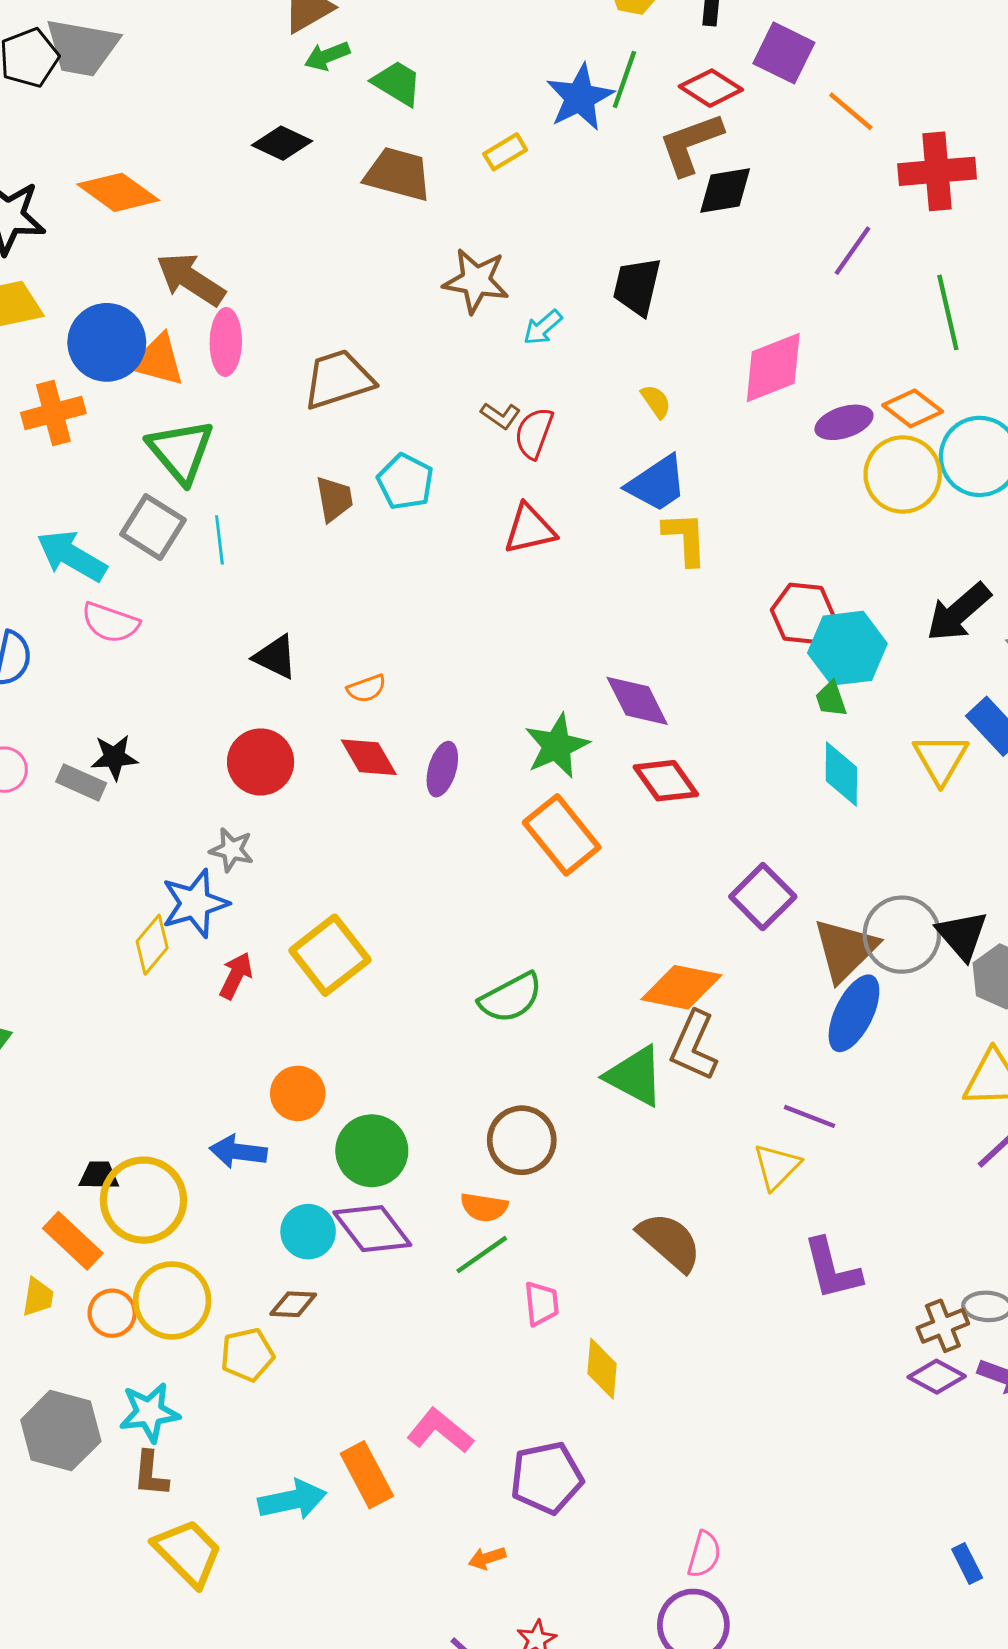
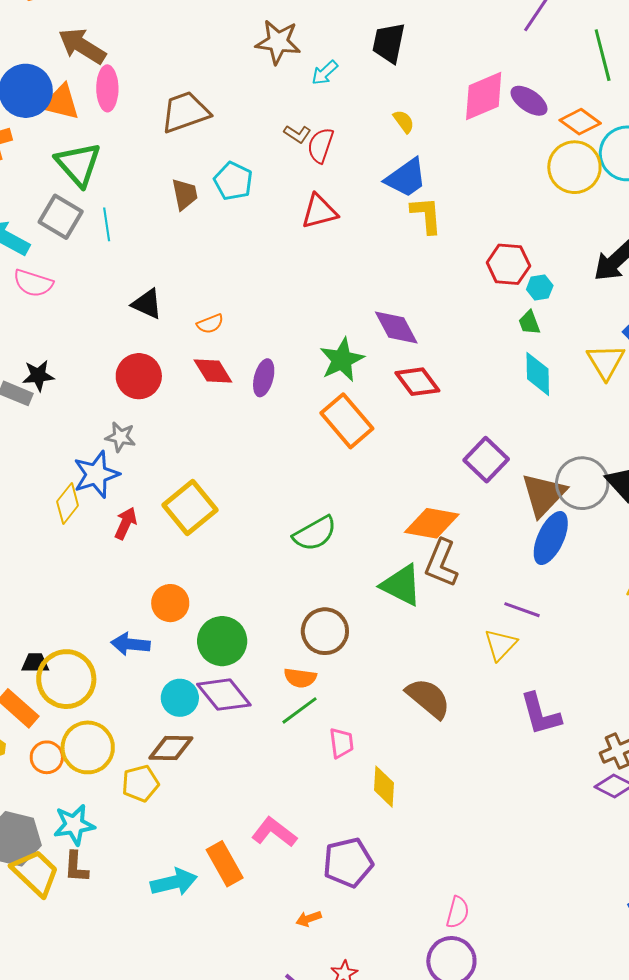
purple ellipse: (844, 422) -> (529, 101), moved, turned 54
cyan hexagon: (847, 648) -> (540, 287), size x0.5
brown diamond: (293, 1304) -> (171, 748), size x1.4
yellow trapezoid: (188, 1553) -> (35, 873), moved

